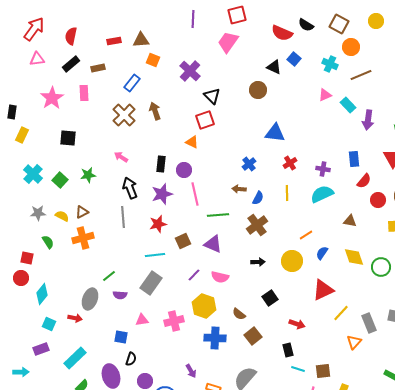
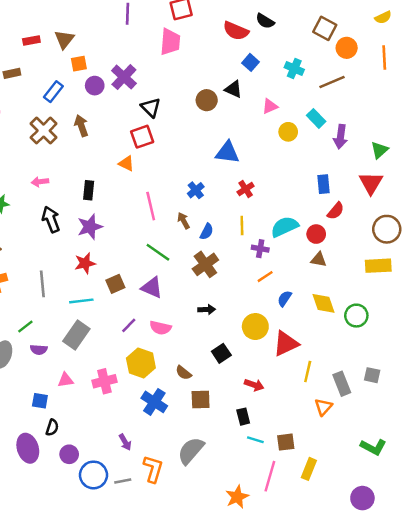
yellow circle: (376, 21) -> (288, 132), moved
brown square: (339, 24) -> (325, 28), moved
brown triangle: (141, 40) -> (64, 39), turned -48
pink trapezoid: (228, 42) -> (170, 42), turned 150
orange circle: (351, 47) -> (347, 48), moved
orange square: (153, 60) -> (79, 64), turned -32
black triangle: (274, 67) -> (233, 89), moved
pink triangle: (325, 95) -> (270, 106), moved
pink arrow: (121, 157) -> (40, 182), turned -40
purple cross: (323, 169) -> (260, 249), moved
purple circle: (184, 170) -> (95, 86), moved
brown arrow: (239, 189) -> (184, 221), turned 56
pink line: (195, 194) -> (151, 206), moved
red circle: (378, 200) -> (316, 234), moved
green line: (218, 215) -> (158, 252), turned 40
gray line: (123, 217) -> (42, 284), moved
yellow circle: (292, 261) -> (255, 327), moved
yellow line: (341, 313) -> (308, 372), turned -30
brown square: (253, 336) -> (201, 400), turned 36
blue cross: (215, 338) -> (154, 402), turned 30

